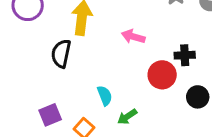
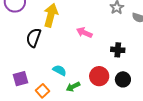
red circle: (162, 75) -> (99, 76), moved
cyan semicircle: (105, 96) -> (60, 70), turned -48

